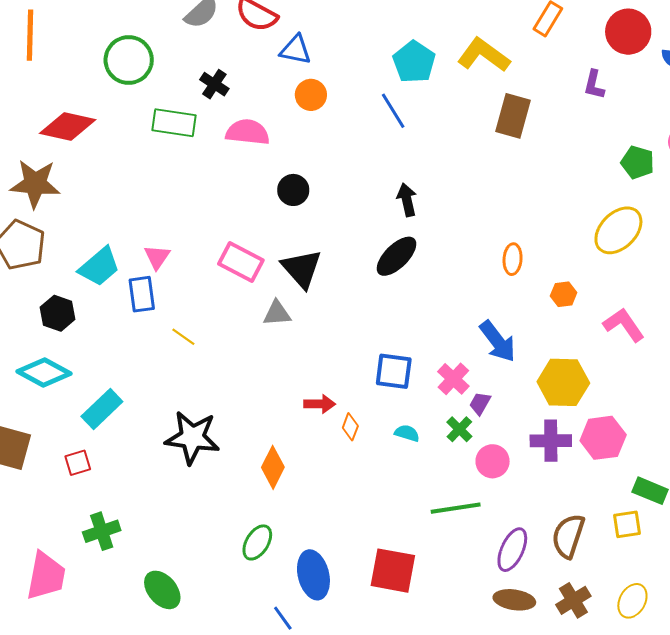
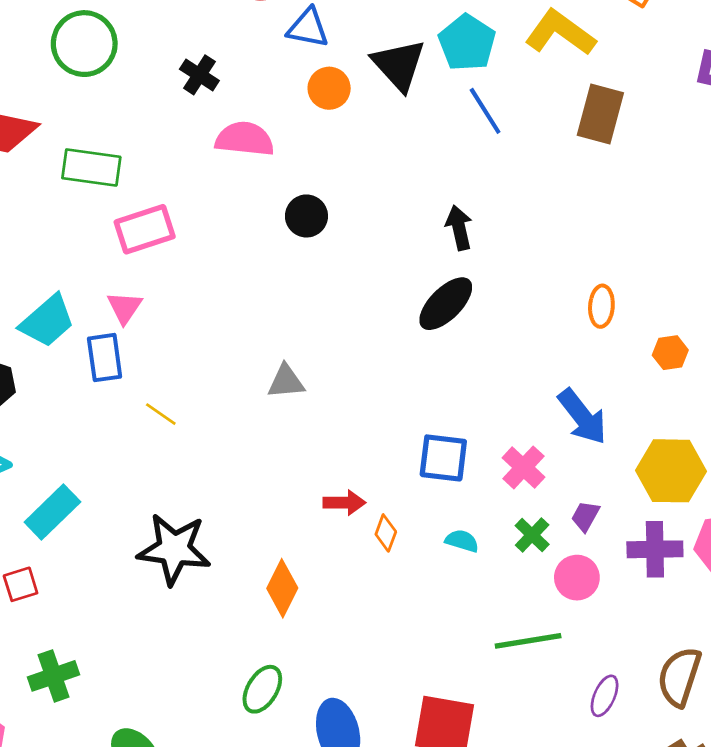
blue line: (393, 111) -> (485, 111), moved
green rectangle: (174, 123) -> (91, 167), moved
pink rectangle: (241, 262) -> (145, 229), moved, turned -45
black triangle: (302, 269) -> (399, 65), moved
purple trapezoid: (480, 403) -> (585, 516), moved
purple ellipse: (512, 550) -> (605, 696), size x0.7

